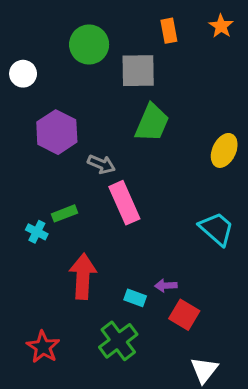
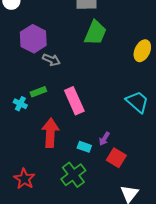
gray arrow: (101, 164) -> (51, 60), moved
pink rectangle: (124, 203) -> (74, 101), moved
purple arrow: (166, 286) -> (104, 139), turned -56

